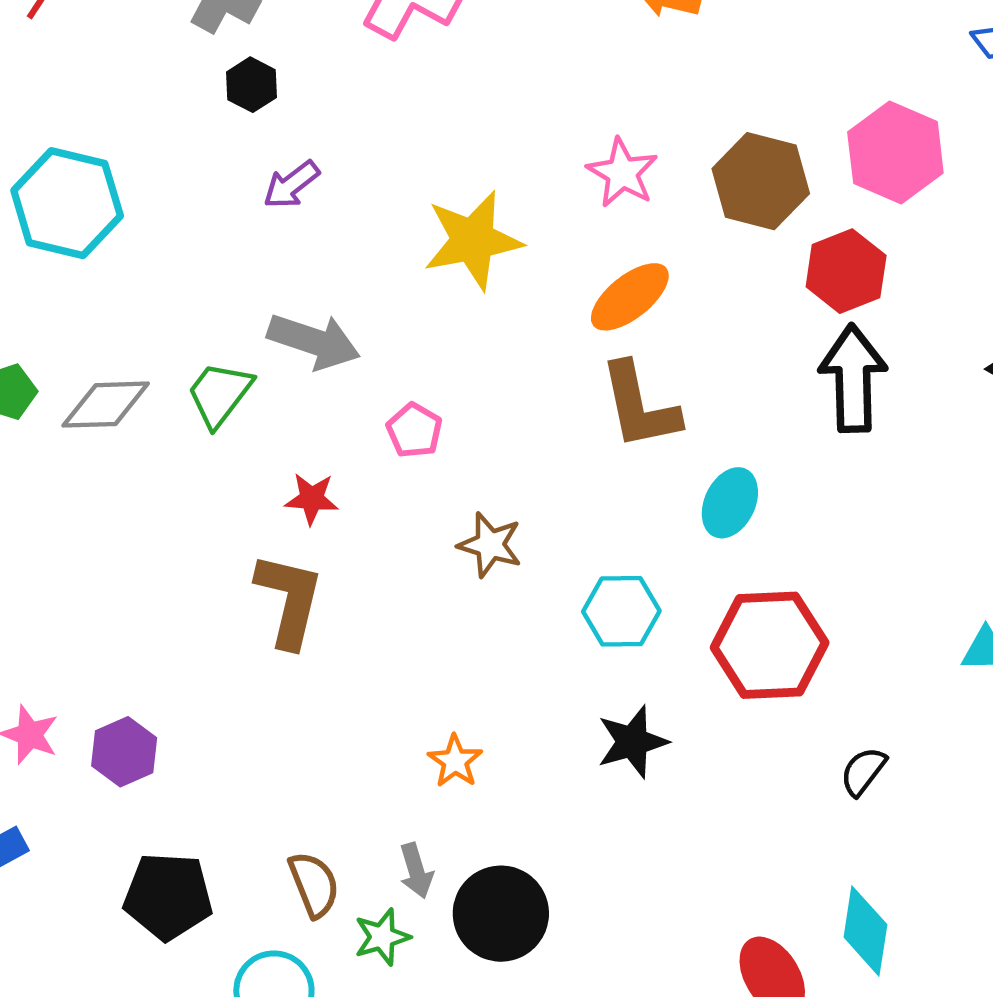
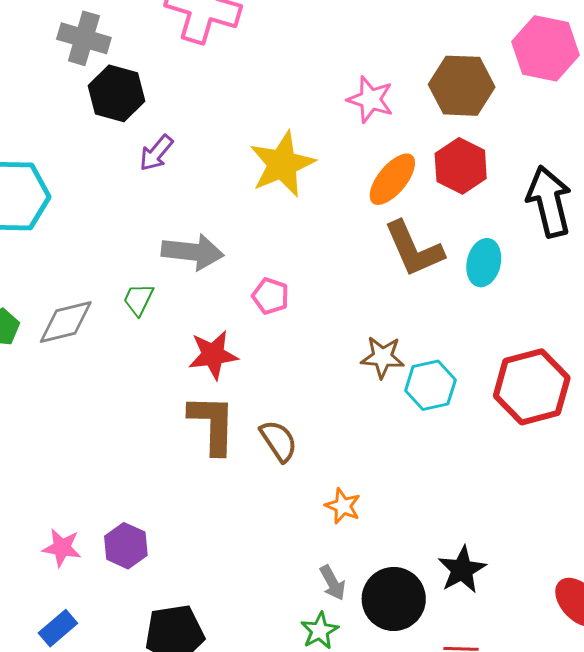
black hexagon: (251, 85) -> (116, 93), size x1.6
red hexagon: (846, 271) -> (461, 166), moved
green trapezoid: (219, 394) -> (138, 299), size x0.7
red star: (312, 499) -> (213, 355), size x1.4
cyan ellipse: (730, 503) -> (484, 263), moved
brown star: (490, 545) -> (383, 357), moved
black star: (632, 742) -> (462, 570), moved
brown semicircle: (314, 884) -> (279, 441), moved

